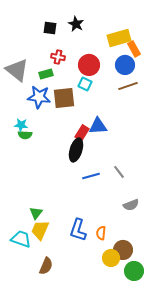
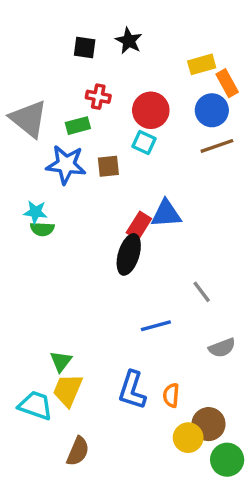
yellow rectangle: (119, 38) -> (202, 64), size x0.7
brown square: (64, 98) -> (108, 166), size x0.6
blue line: (91, 176) -> (156, 326), moved

